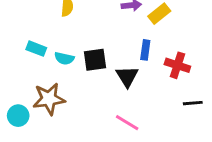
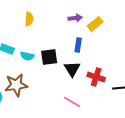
blue rectangle: (145, 50) -> (78, 45), moved
red cross: (177, 65) -> (96, 77), moved

